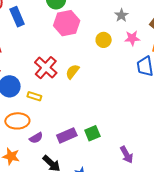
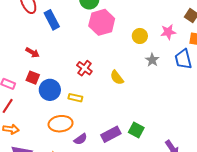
gray star: (121, 15) -> (152, 60), moved
red cross: (46, 68) -> (84, 68), size x0.7
yellow semicircle: (72, 72) -> (117, 77), moved, turned -70
green square: (92, 133) -> (136, 130), turned -35

